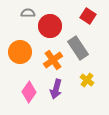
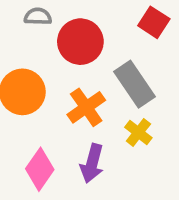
yellow cross: (87, 80) -> (138, 132), moved

